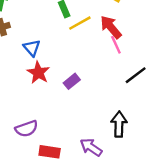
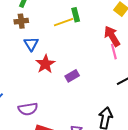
yellow line: (80, 23) -> (64, 22), moved
blue triangle: (32, 48) -> (31, 44), moved

